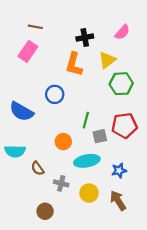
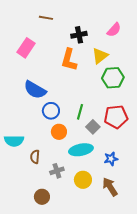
brown line: (35, 27) -> (46, 18), moved
blue circle: (55, 94) -> (51, 111), moved
blue semicircle: (21, 112) -> (35, 90), moved
gray square: (100, 136) -> (93, 127), turned -32
brown semicircle: (38, 168) -> (35, 157), turned 40
gray cross: (61, 183) -> (57, 171), turned -32

